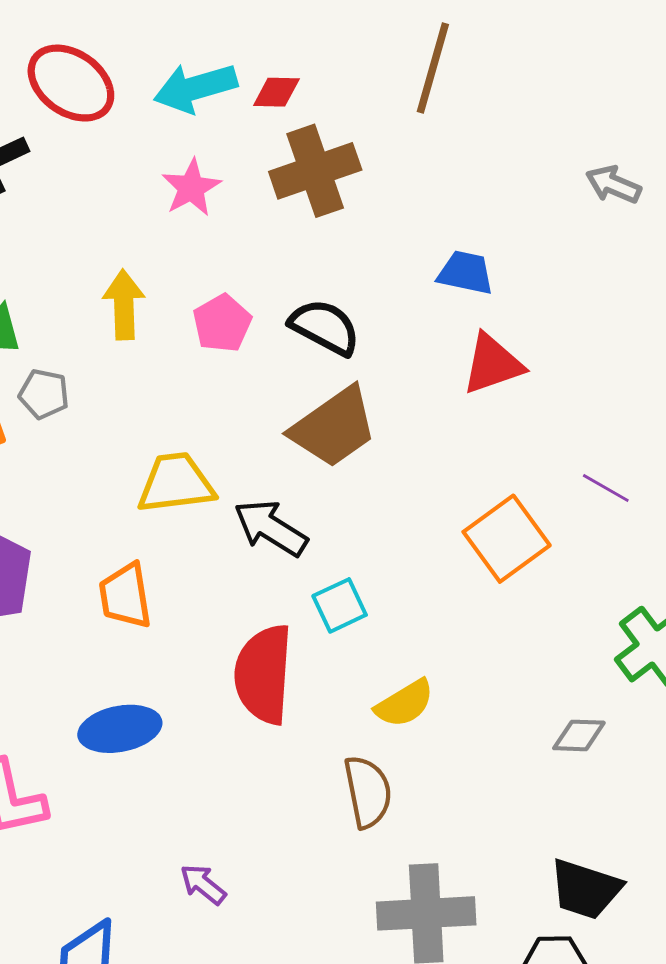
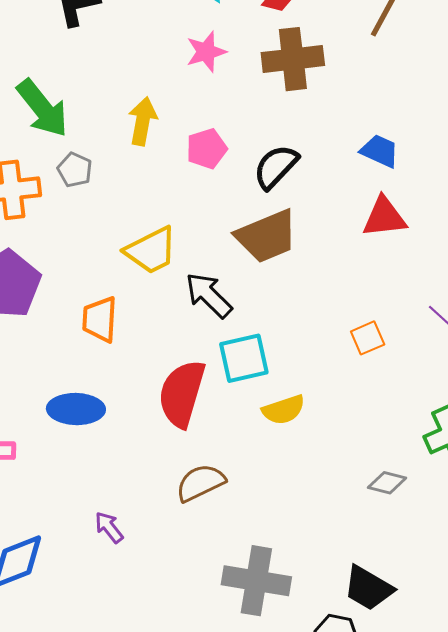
black semicircle: (325, 327) -> (276, 167), turned -87
yellow trapezoid: (176, 483) -> (151, 250), turned 148
orange square: (507, 539) -> (368, 338), size x0.6
cyan square: (340, 605) -> (244, 358), size x1.4
yellow semicircle: (405, 703) -> (284, 410), moved
brown semicircle: (368, 792) -> (201, 483), moved, turned -117

